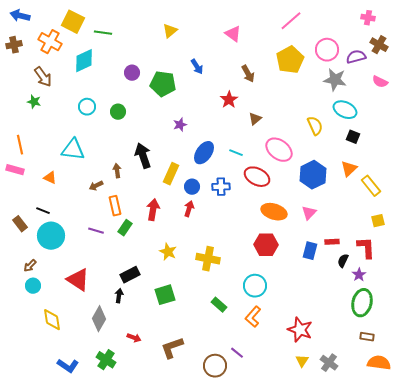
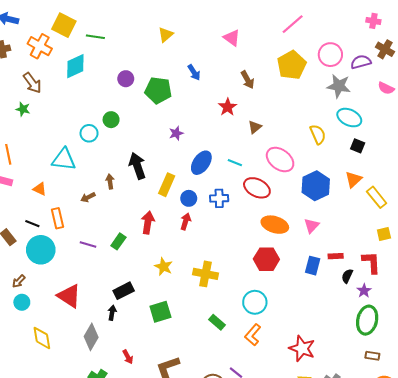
cyan circle: (87, 107) -> (89, 133), moved
orange rectangle: (115, 206) -> (58, 218), moved
red arrow: (134, 338) -> (128, 357), turned 40

